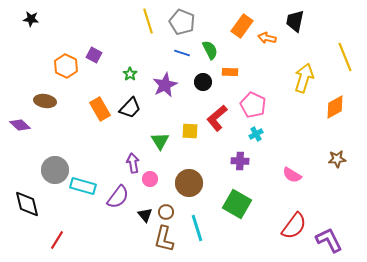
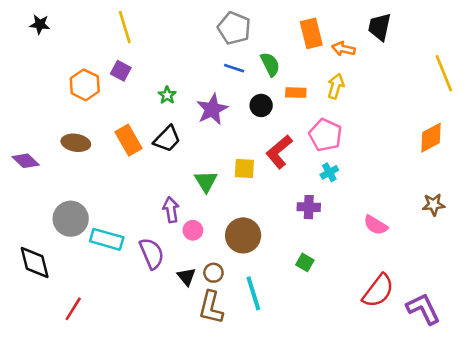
yellow line: (148, 21) -> (125, 27), moved
orange rectangle: (242, 26) -> (311, 33), turned -50
yellow arrow: (304, 78) -> (336, 86), moved, size x0.7
brown ellipse: (45, 101) -> (76, 143), moved
purple semicircle: (118, 197) -> (152, 253), turned -60
green square: (237, 204) -> (305, 262), size x0.5

